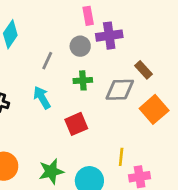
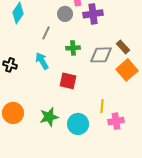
gray circle: (80, 46) -> (65, 14), moved
brown rectangle: (143, 70) -> (123, 47), moved
red square: (76, 124) -> (68, 81), turned 36

